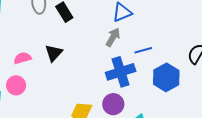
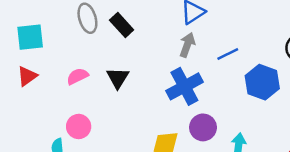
pink semicircle: (22, 58) -> (77, 76), moved
blue cross: (121, 72) -> (184, 86), moved

